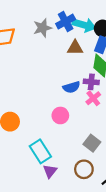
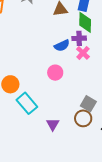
gray square: (92, 143) -> (88, 104), moved
cyan rectangle: (40, 151) -> (27, 103), moved

